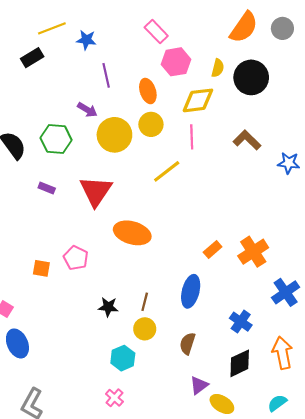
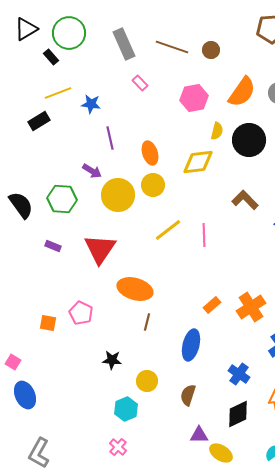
pink rectangle: (156, 32) -> (140, 83), moved, size x0.7
pink hexagon: (176, 62) -> (194, 98), moved
pink line: (192, 137) -> (204, 235), moved
brown line: (145, 302) -> (147, 322), moved
purple triangle: (199, 385) -> (199, 435), turned 36

